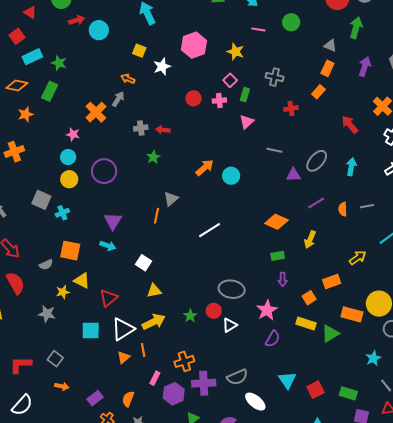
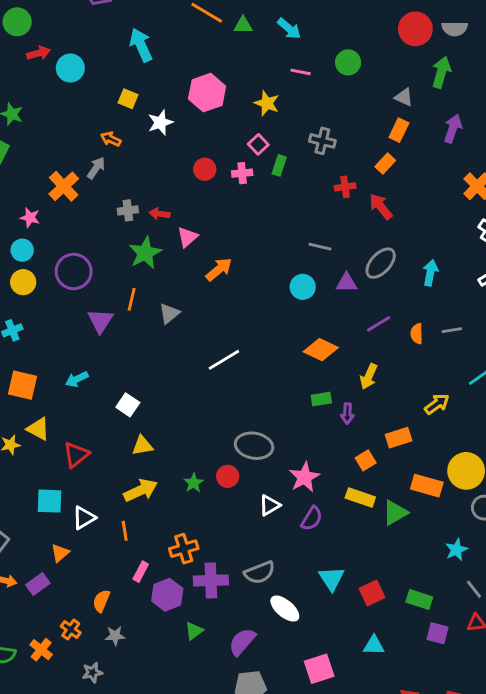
pink triangle: (247, 122) -> (187, 237), moved
red arrow: (350, 124) -> (381, 207), moved
green star: (153, 157) -> (145, 253), size x1.6
cyan circle: (231, 176) -> (303, 287), moved
orange line: (157, 216) -> (132, 299), moved
purple triangle: (113, 221) -> (100, 321), moved
cyan arrow: (108, 246) -> (77, 379), turned 133
purple arrow: (283, 279) -> (347, 413), moved
white triangle: (230, 325) -> (270, 505), moved
white triangle: (123, 329) -> (84, 518), moved, size x0.7
orange triangle: (124, 357) -> (60, 553), moved
purple rectangle: (95, 398) -> (38, 584), moved

